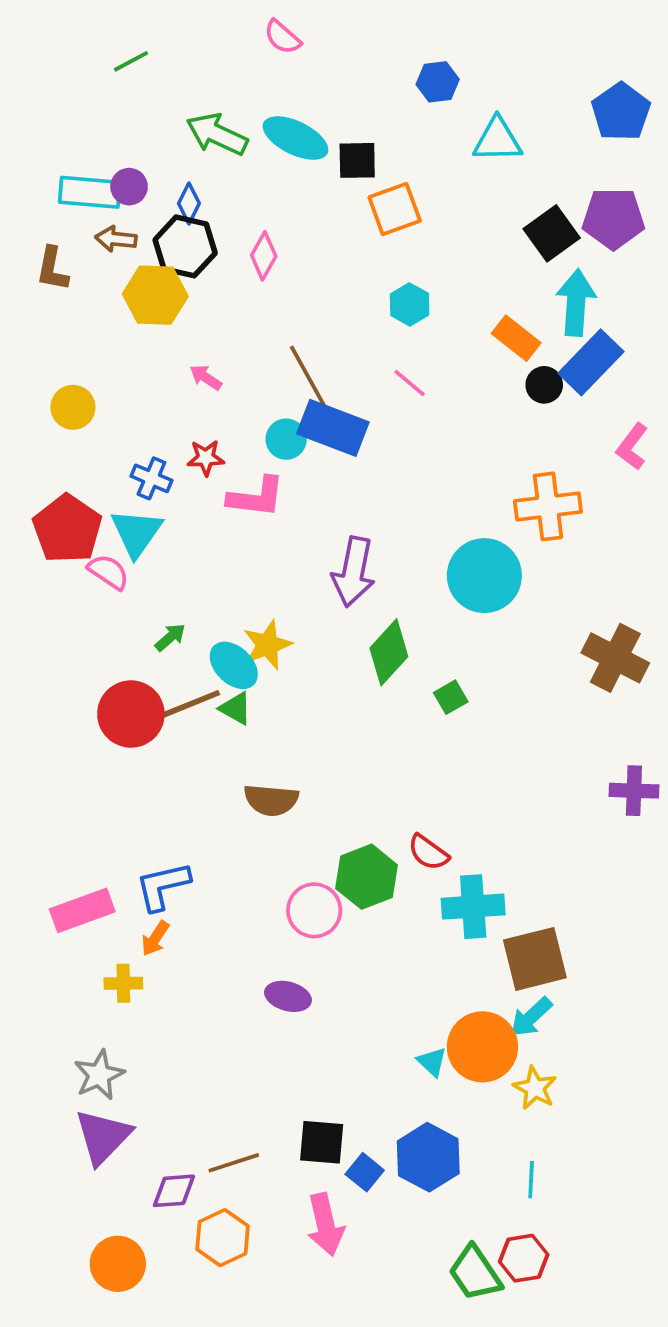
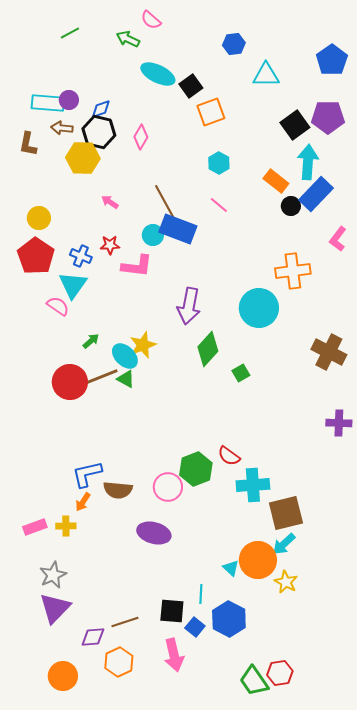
green arrow: (217, 134) -> (128, 39), moved, size x0.7
black square: (357, 160) -> (191, 86), turned -35
blue diamond: (189, 203) -> (101, 109), turned 45
red pentagon: (67, 529) -> (36, 256), moved
brown semicircle: (271, 800) -> (118, 490), moved
pink rectangle: (82, 910) -> (35, 527), moved, size x0.7
purple ellipse: (288, 996) -> (154, 533), size x1.4
cyan line: (531, 1180) -> (201, 594), moved

